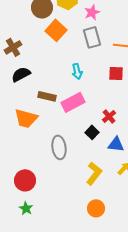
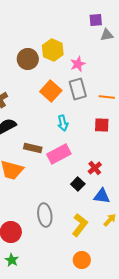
orange square: (56, 30) -> (51, 91), moved
gray ellipse: (59, 147) -> (45, 215), moved

